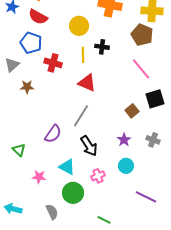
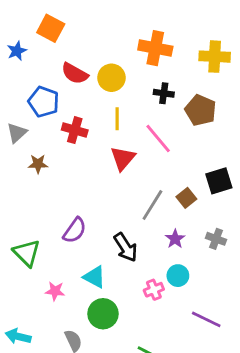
red semicircle: (38, 17) -> (75, 73), moved
brown pentagon: (142, 35) -> (200, 110), moved
black cross: (102, 47) -> (164, 93), moved
pink line: (141, 69) -> (158, 138), moved
red triangle: (87, 83) -> (123, 158), turned 48
gray line: (81, 116) -> (152, 205), moved
green triangle: (19, 150) -> (27, 253), size x1.5
pink cross: (98, 176) -> (154, 290), moved

